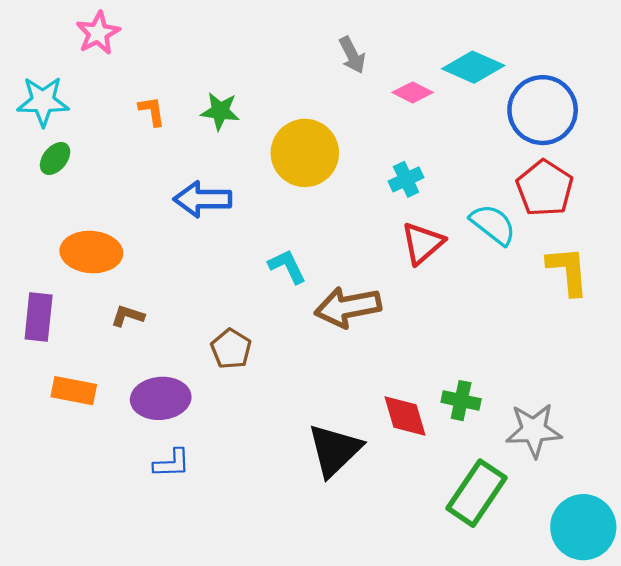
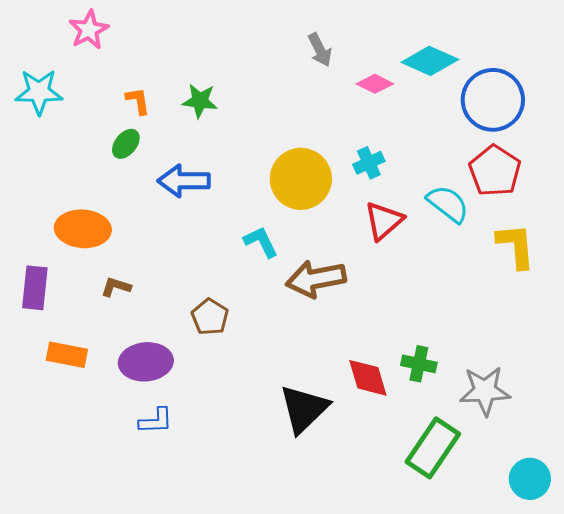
yellow circle: (305, 153) -> (301, 179), moved
green ellipse: (55, 158) -> (126, 144), moved
cyan circle: (583, 527) -> (530, 479), size x0.7

